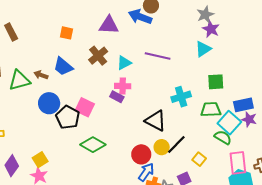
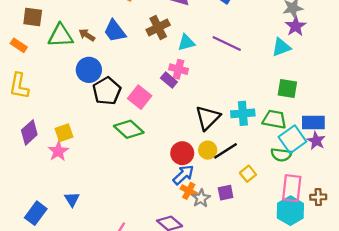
cyan cross: (181, 97) -> (243, 113), moved
pink square: (85, 107) -> (140, 97), moved
black triangle: (156, 121) -> (208, 118), turned 35
green semicircle: (223, 137) -> (281, 155), turned 144

